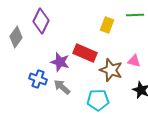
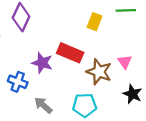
pink triangle: (134, 61) -> (125, 62), turned 40
gray arrow: (62, 87) -> (43, 105), moved

